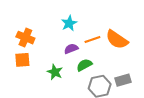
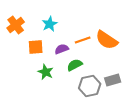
cyan star: (69, 23) -> (50, 24), moved
orange cross: (25, 38) -> (16, 25), moved, turned 30
orange square: (22, 60) -> (36, 47), moved

